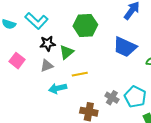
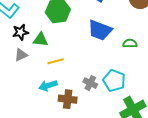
green triangle: (67, 52) -> (41, 40), turned 49
cyan arrow: (58, 88) -> (48, 85), moved

